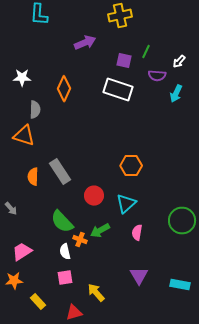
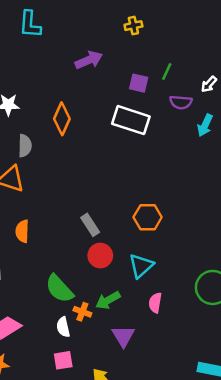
yellow cross: (120, 16) -> (133, 26), size x0.6
gray rectangle: (60, 172) -> (90, 225), moved, size x0.7
purple triangle: (139, 276) -> (123, 336), moved

